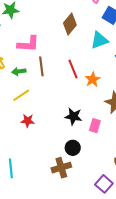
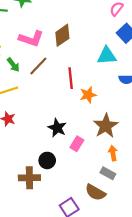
brown diamond: (70, 24) -> (62, 35), moved
brown line: (41, 66) -> (38, 66), turned 36
green arrow: (19, 71) -> (13, 65), turned -136

